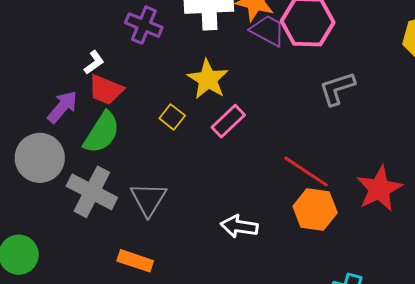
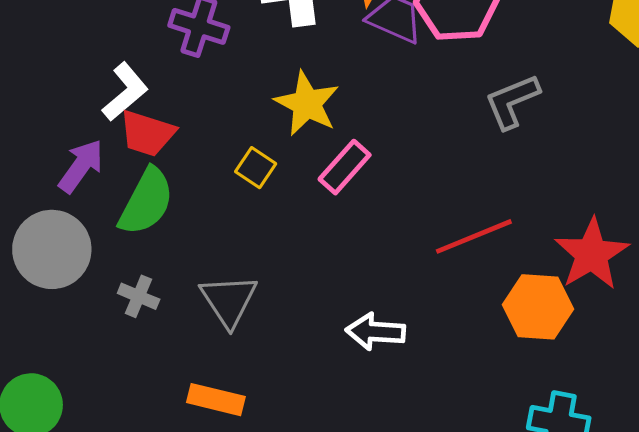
white L-shape: (94, 62) -> (125, 92), size x1.5
red line: (306, 172) -> (474, 236), turned -51
gray cross: (92, 192) -> (139, 296), size x0.5
orange hexagon: (315, 209) -> (538, 307), moved

